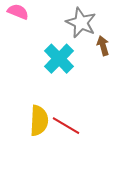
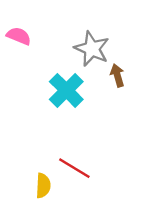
yellow semicircle: (39, 121) -> (43, 186), moved, size x0.7

